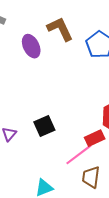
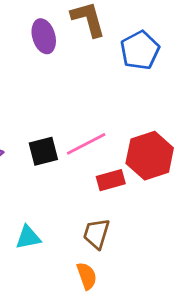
pink line: (79, 155) -> (86, 144), moved

